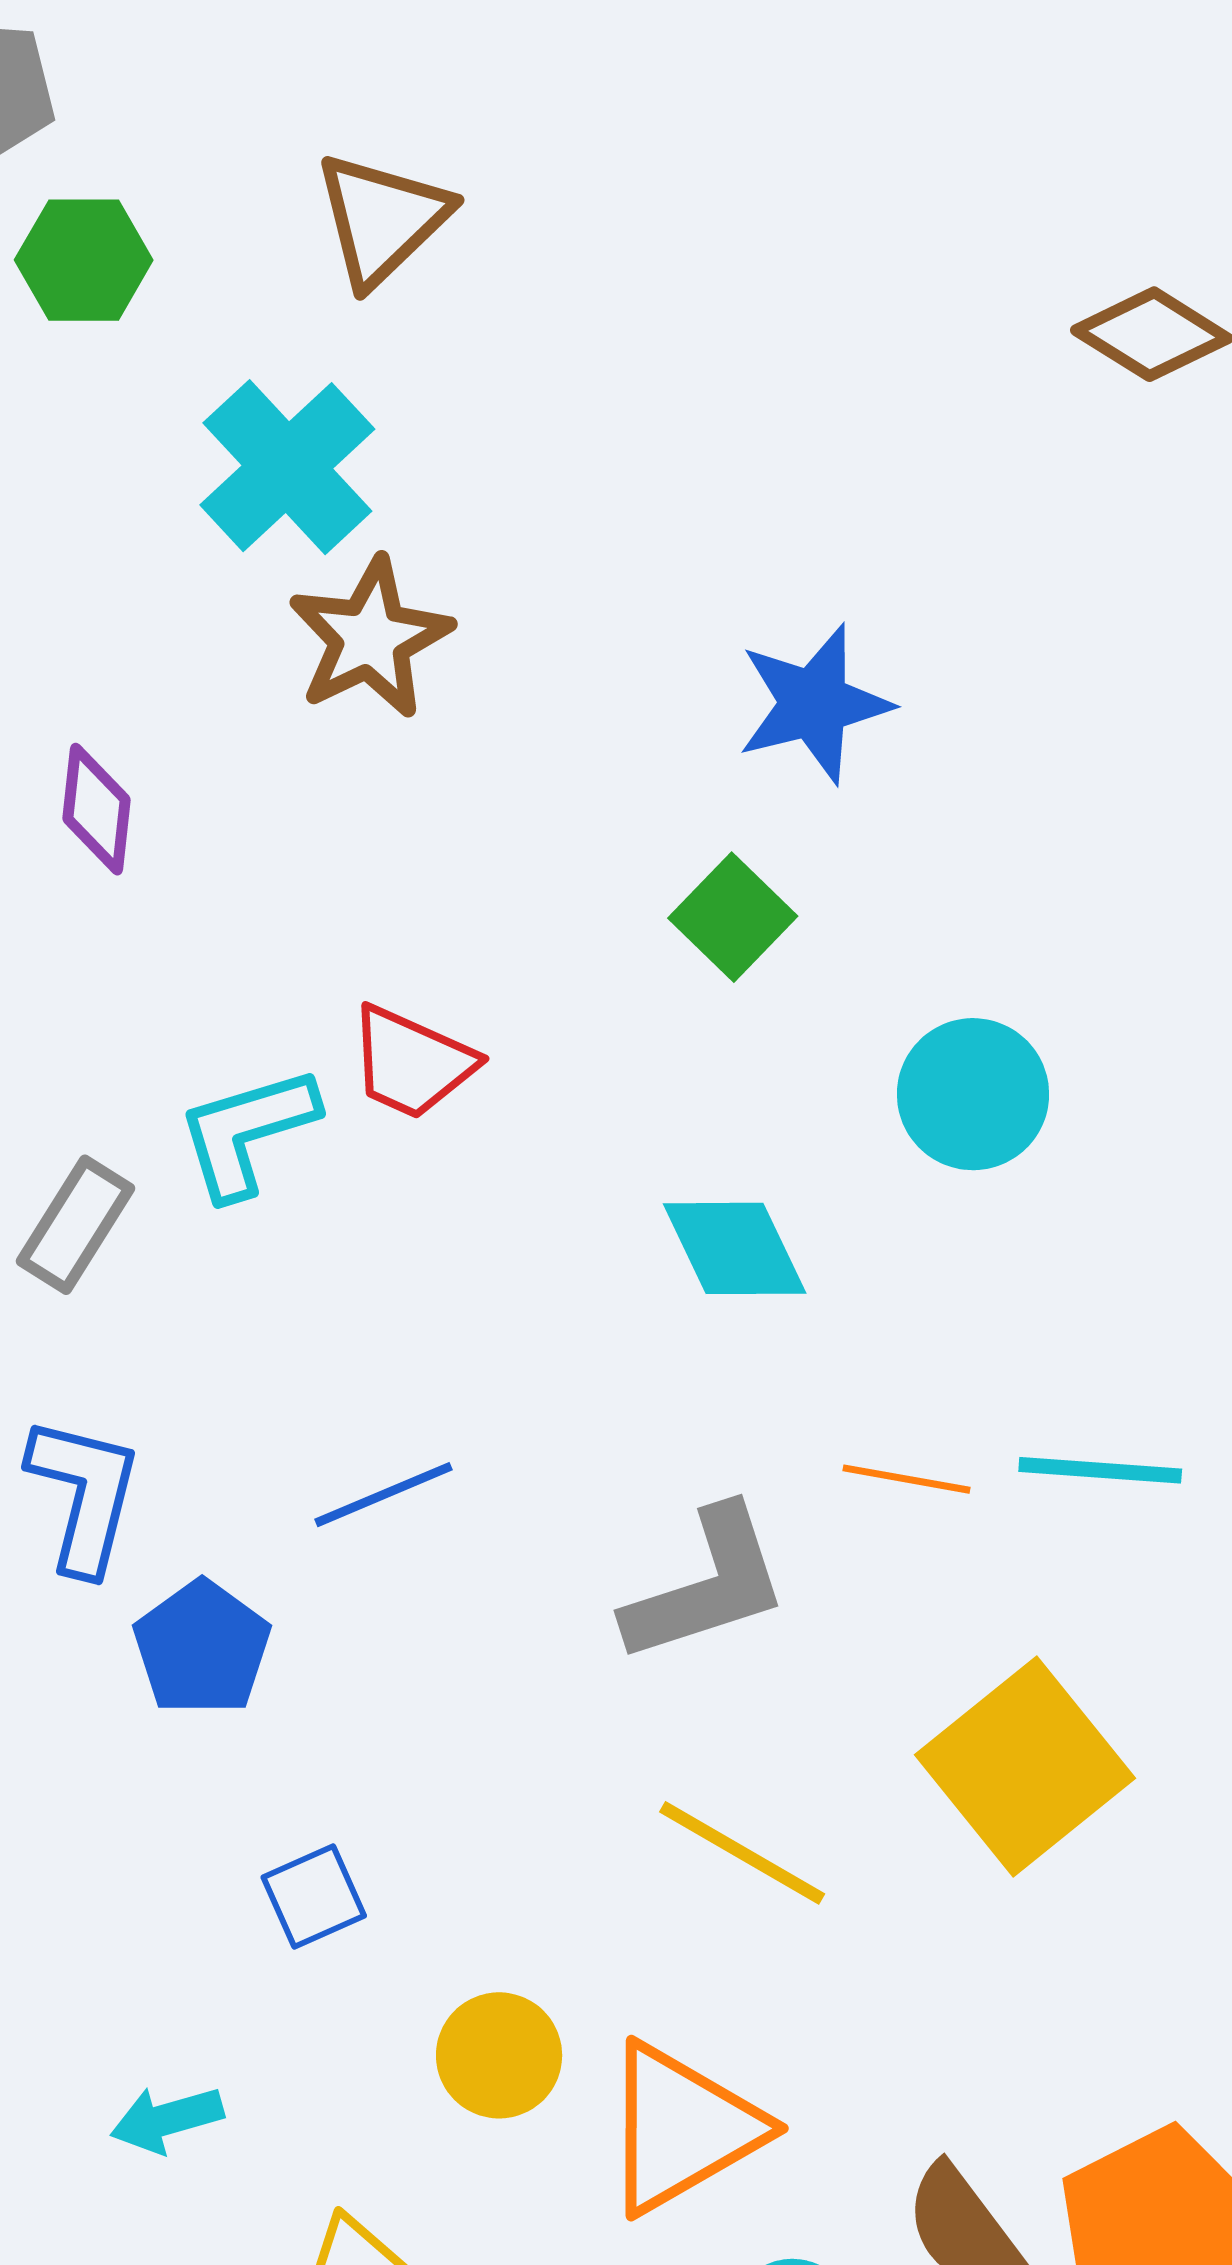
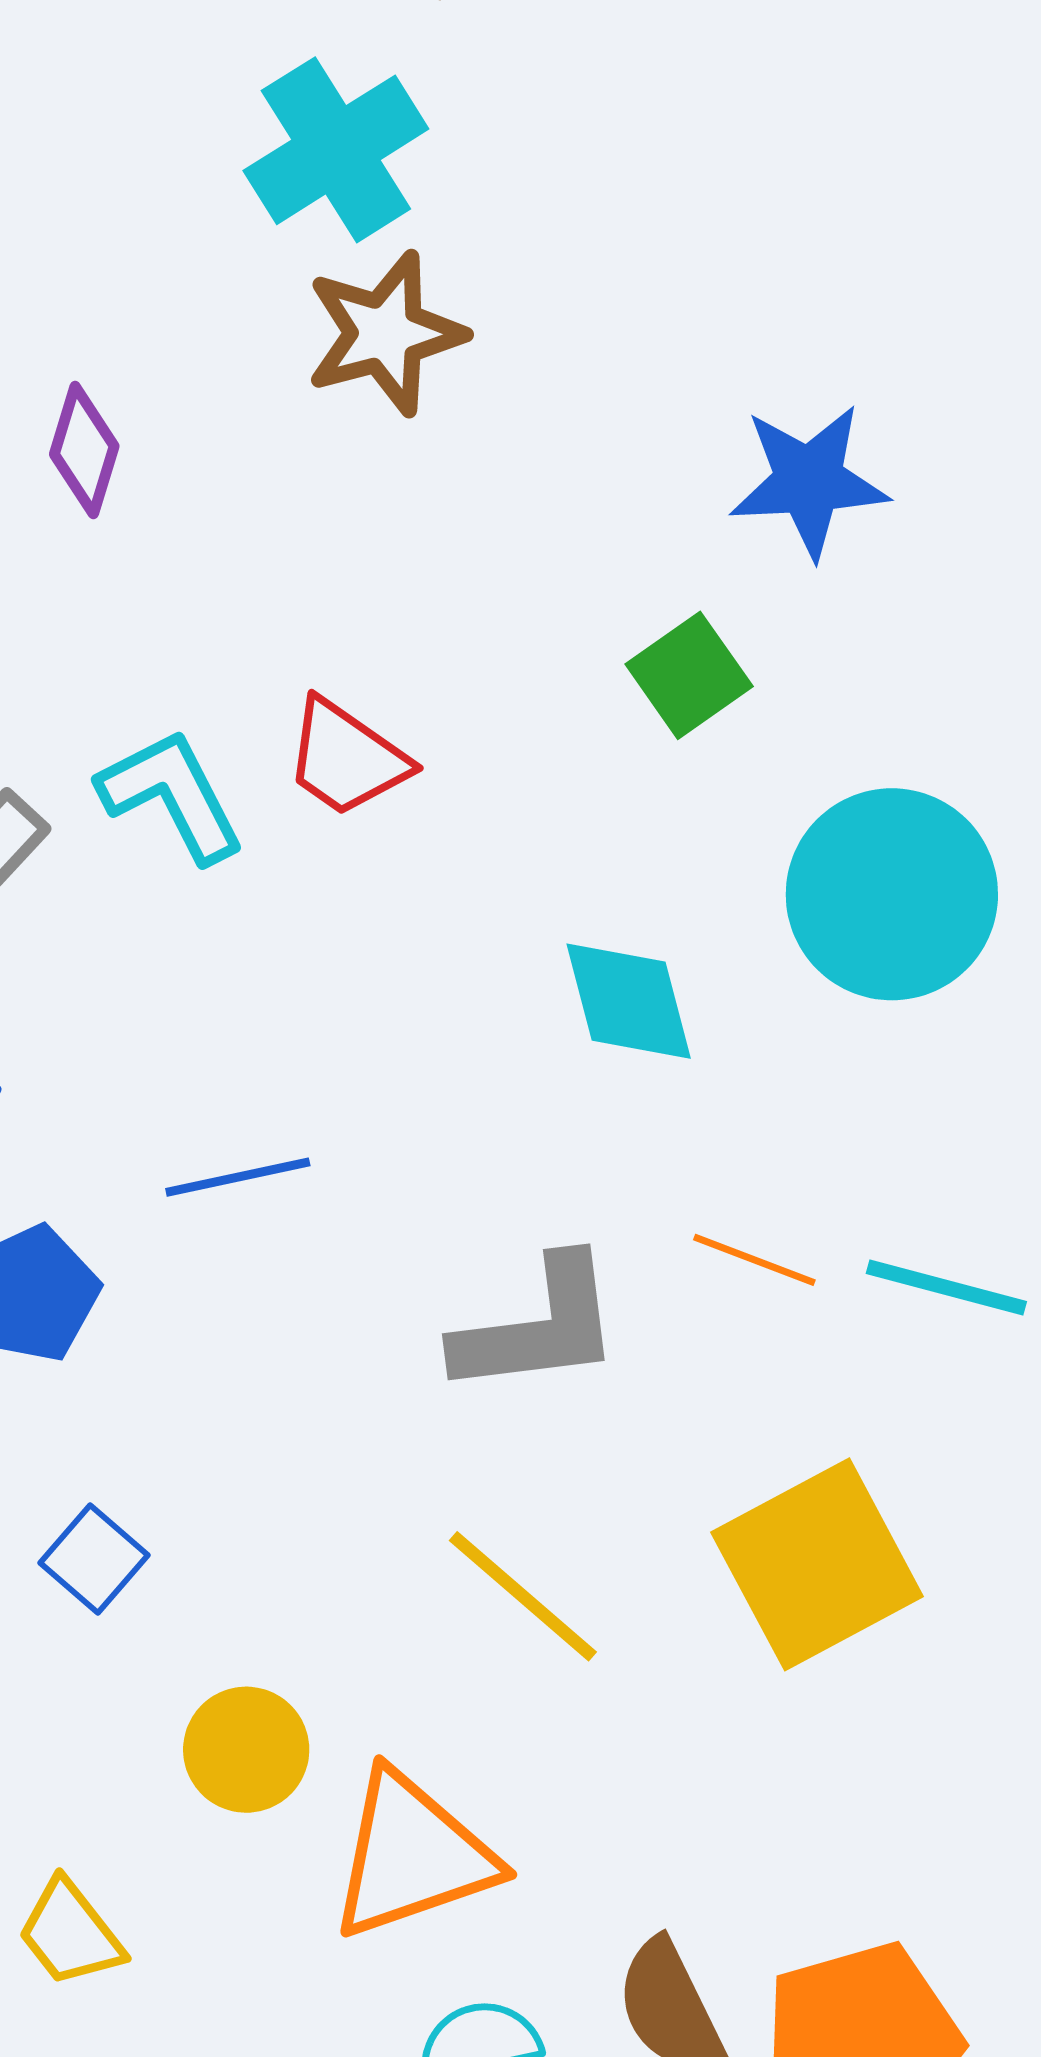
cyan circle: (973, 1094) -> (892, 894), size x1.4
cyan L-shape: (247, 1132) -> (172, 795), turned 69
blue square: (314, 1897) -> (94, 1559), turned -36

